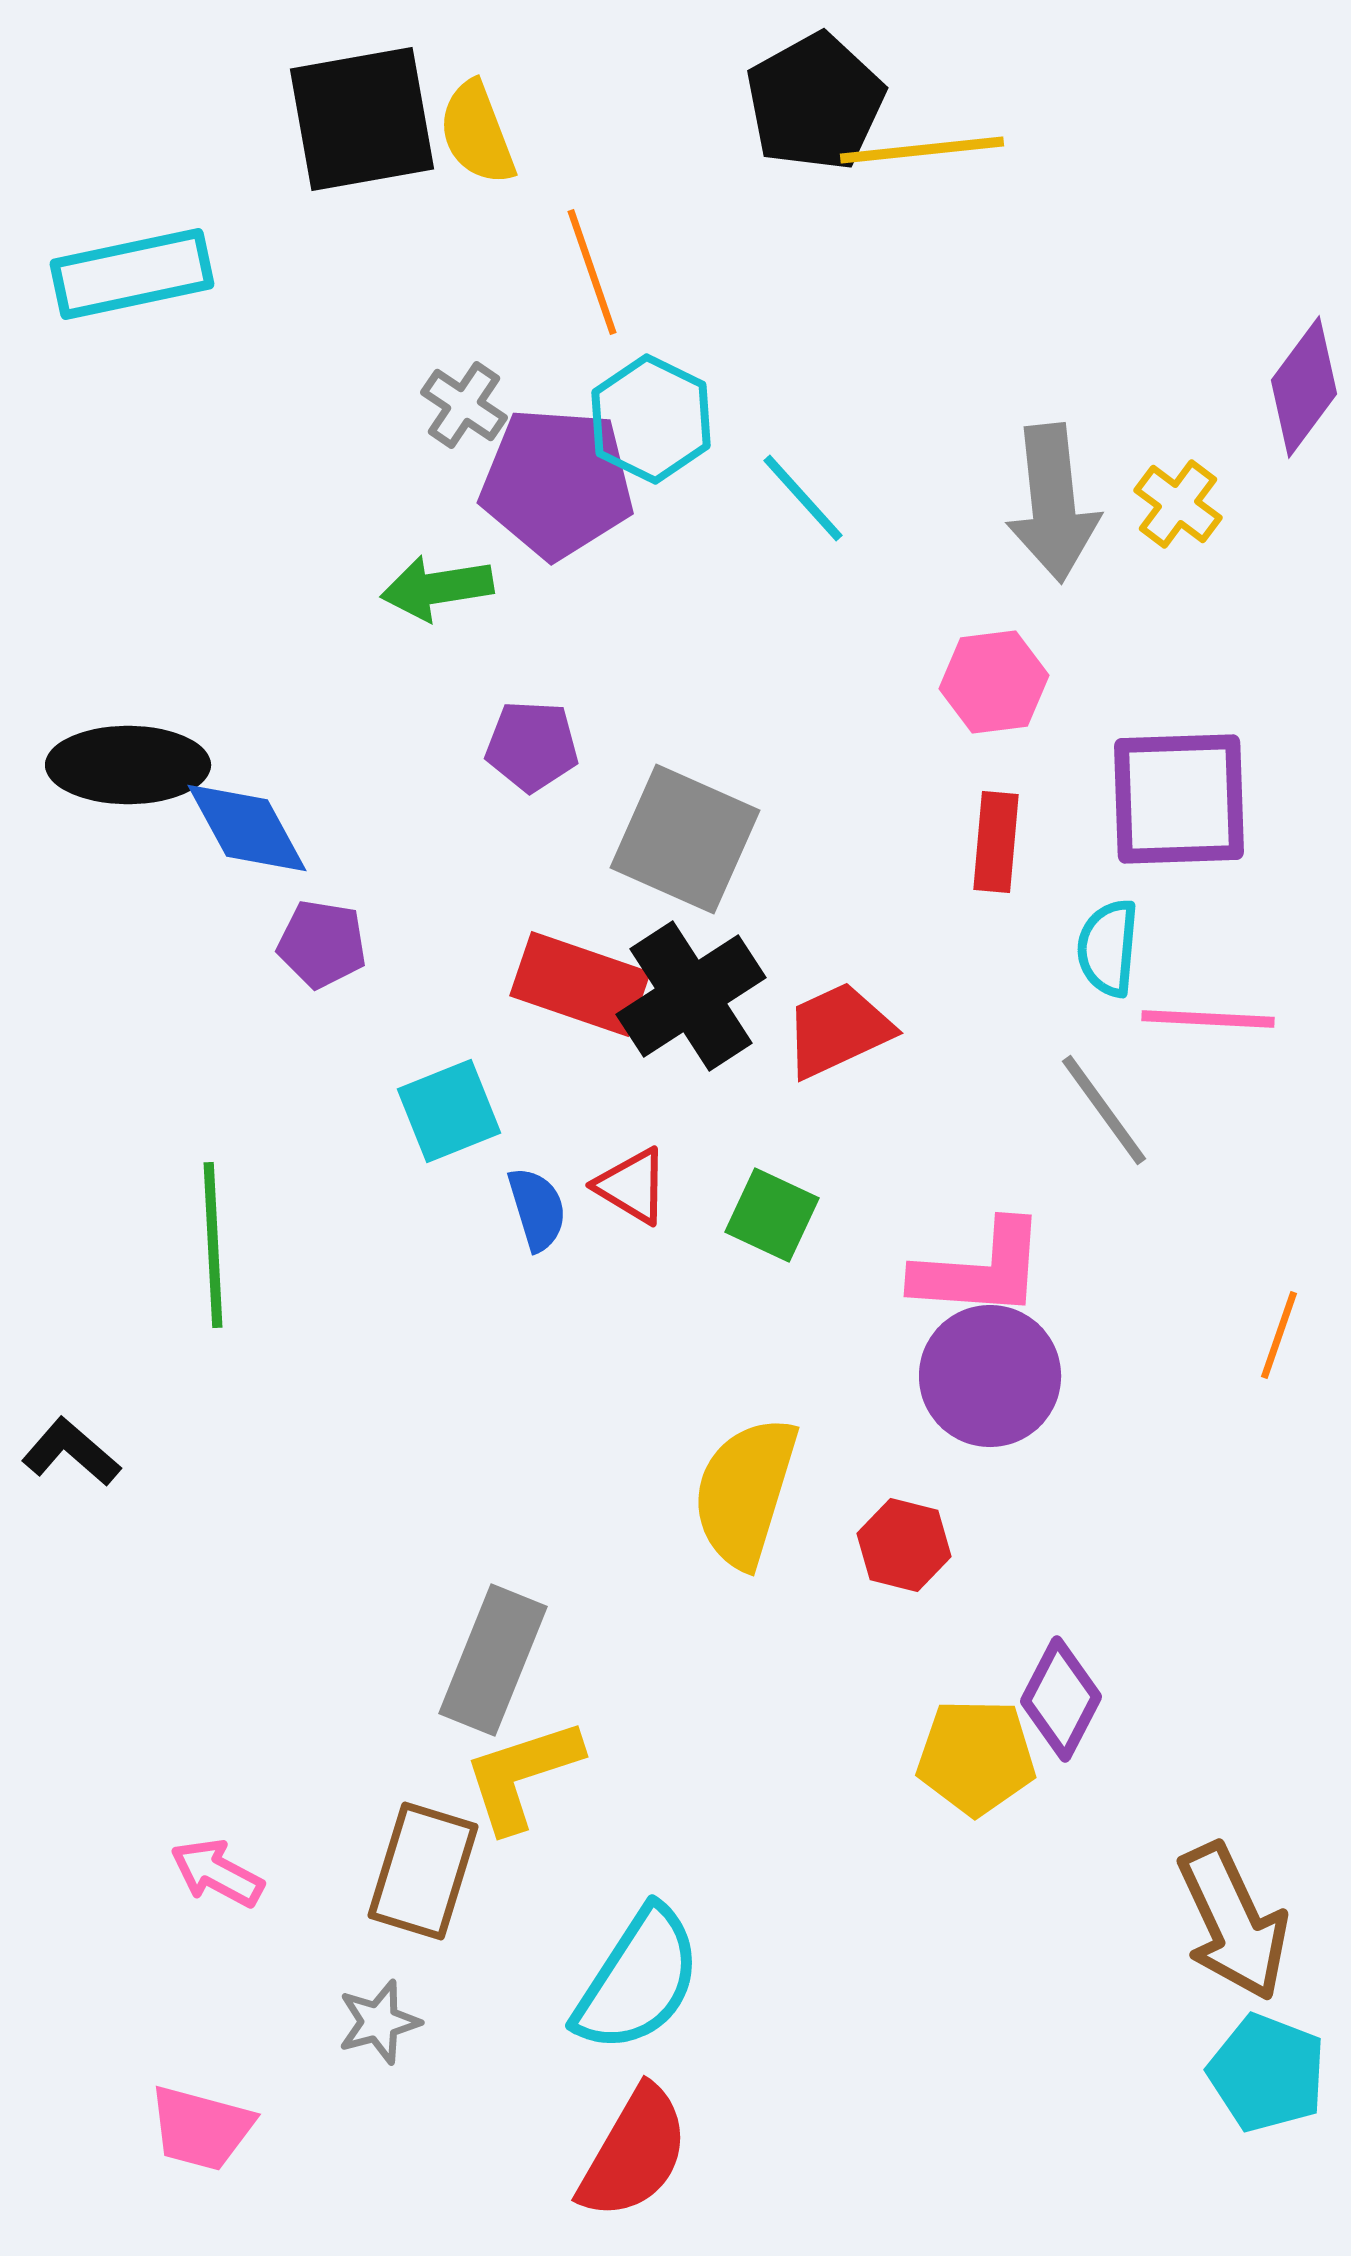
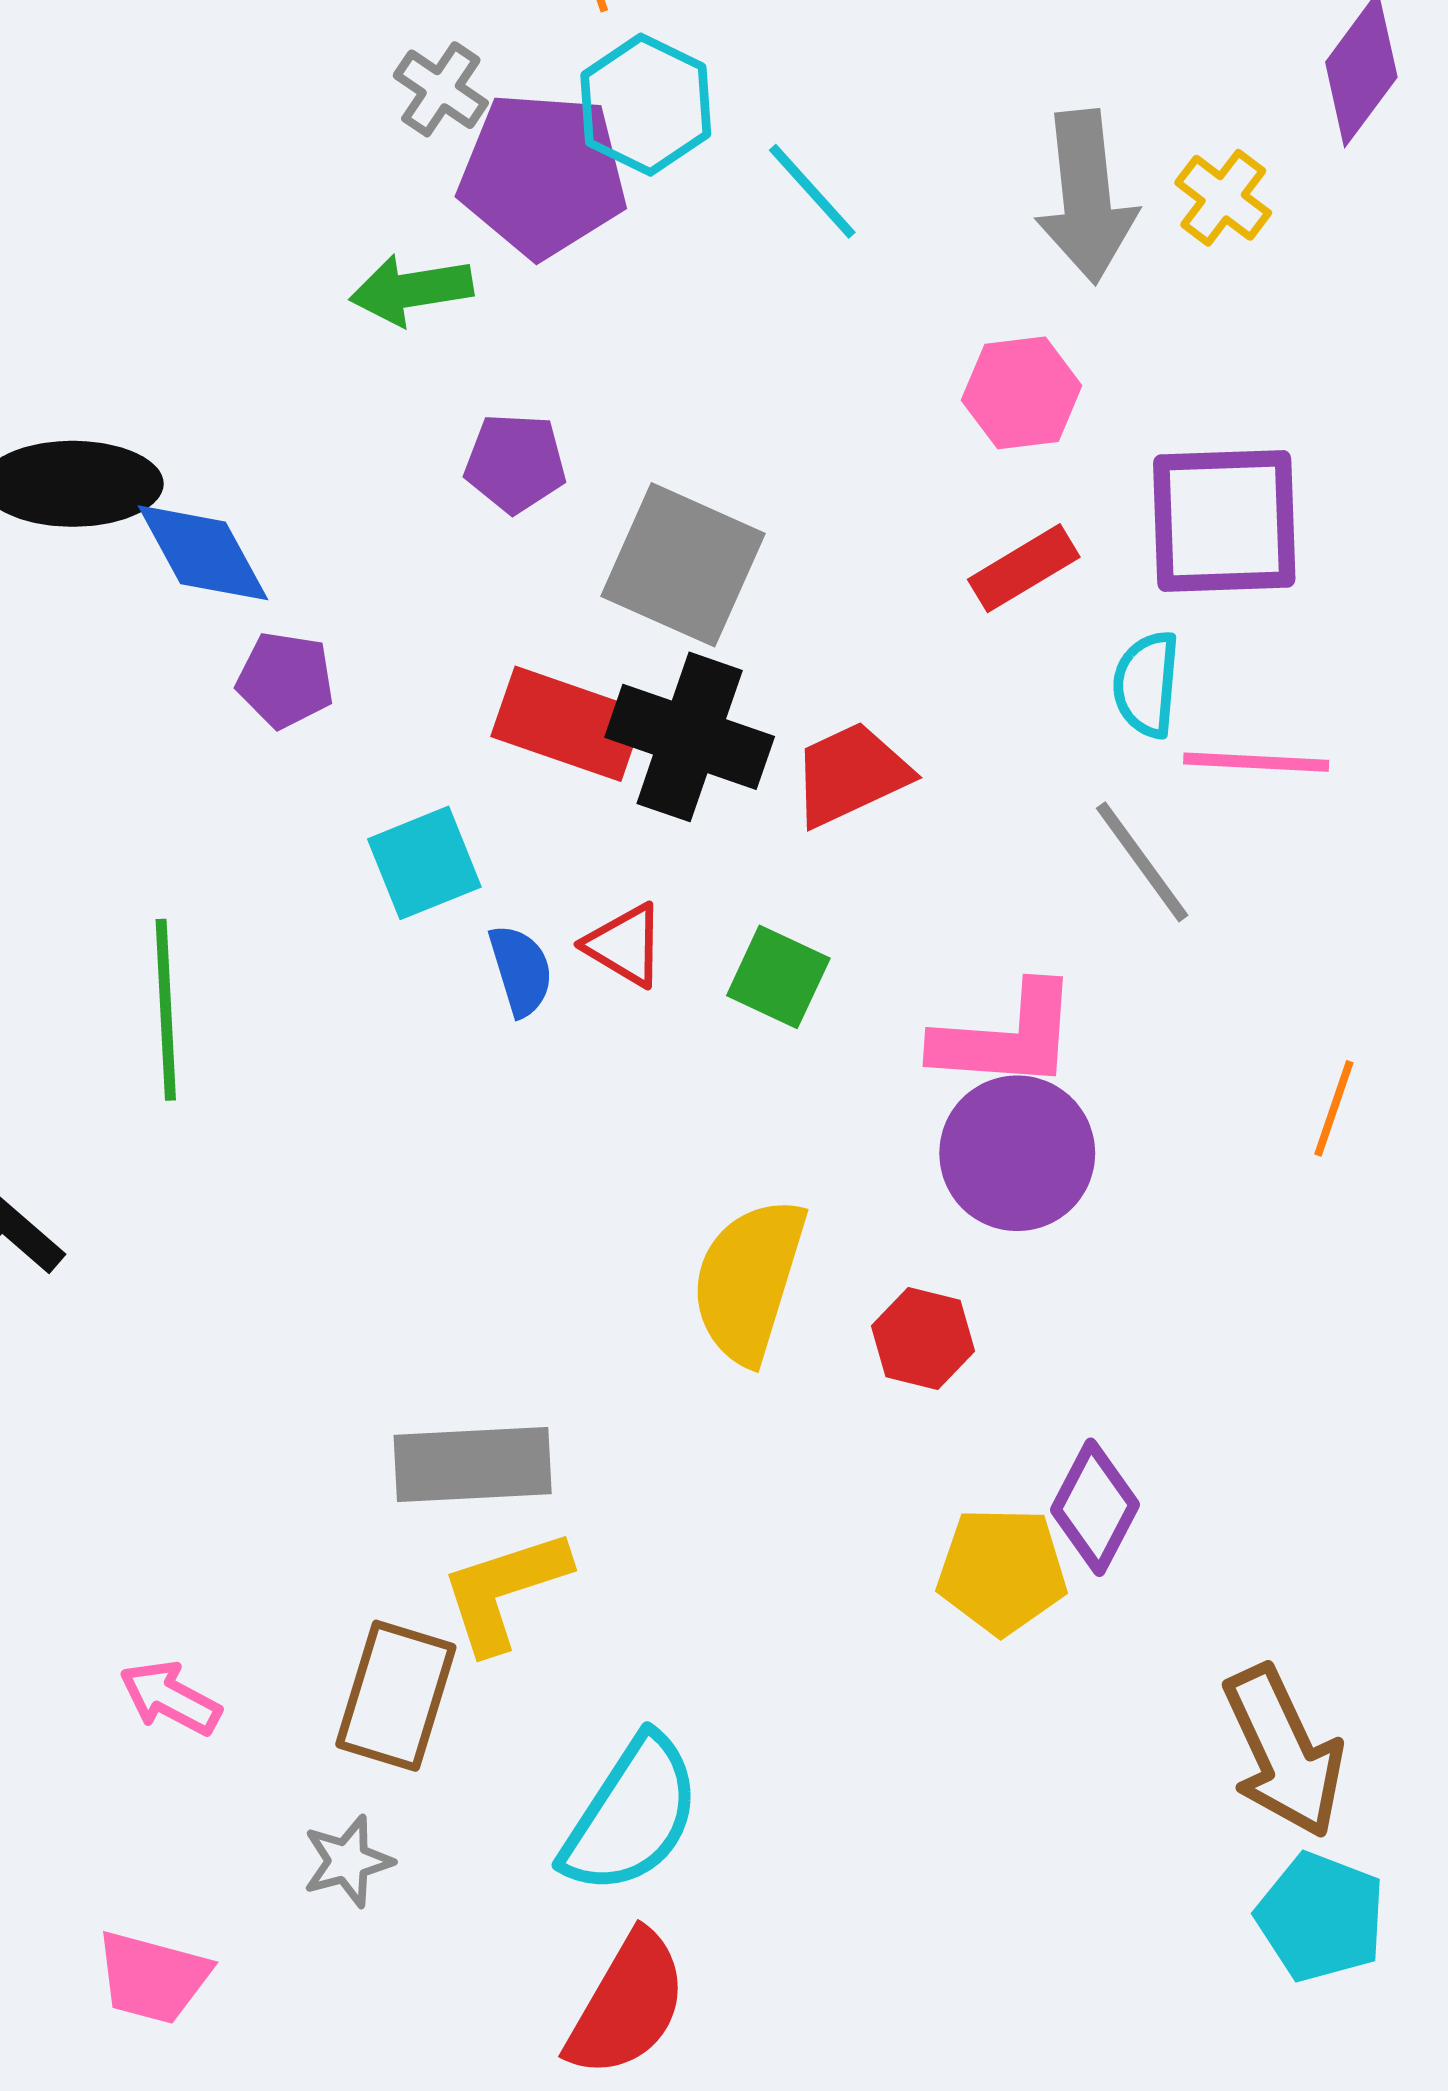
red rectangle: (996, 842) -> (1024, 568), turned 54
black cross: (691, 996) -> (690, 737), turned -38
gray rectangle: (493, 1660) -> (473, 1465), turned 65

